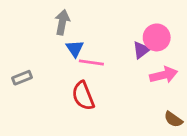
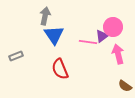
blue triangle: (75, 49) -> (54, 35), size x1.5
pink line: (91, 62) -> (88, 42), moved
pink arrow: (164, 75) -> (118, 54), turned -90

